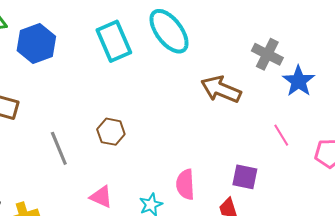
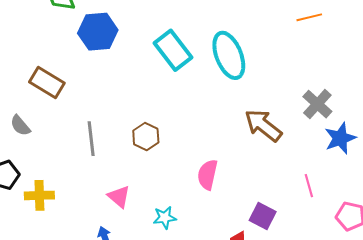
cyan rectangle: (114, 41) -> (173, 50), turned -30
pink semicircle: (185, 184) -> (207, 175), moved

